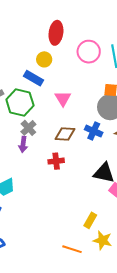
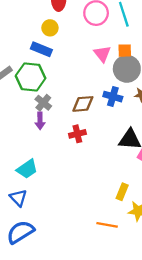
pink triangle: (63, 98) -> (102, 54), moved

